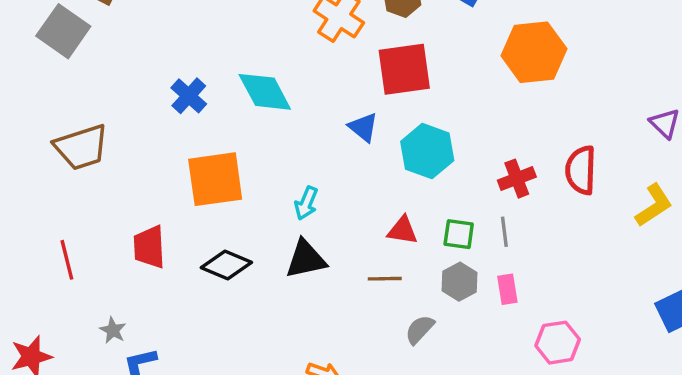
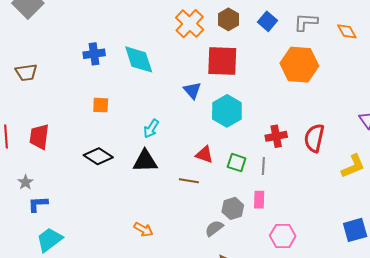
blue cross: (189, 96) -> (94, 54), turned 30
brown trapezoid: (81, 147) -> (26, 72), size x0.7
orange square: (215, 179) -> (101, 105), size x0.5
red trapezoid: (149, 247) -> (39, 137), moved
gray hexagon: (460, 282) -> (233, 208), moved
gray semicircle: (420, 329) -> (214, 228), moved

